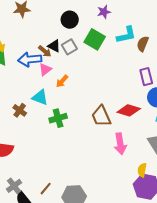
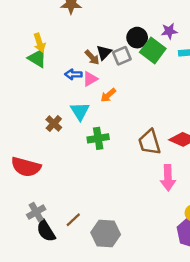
purple star: (104, 12) -> (169, 31), moved
black circle: (70, 20) -> (137, 38), moved
black triangle: (54, 46) -> (104, 52), turned 40
blue arrow: (30, 59) -> (73, 74), moved, size x0.6
cyan triangle: (40, 97) -> (80, 111), turned 30

